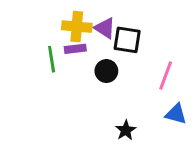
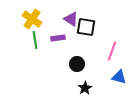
yellow cross: (77, 27) -> (32, 19), moved, turned 30
purple rectangle: (75, 49) -> (58, 38), moved
black circle: (106, 71) -> (77, 64), moved

